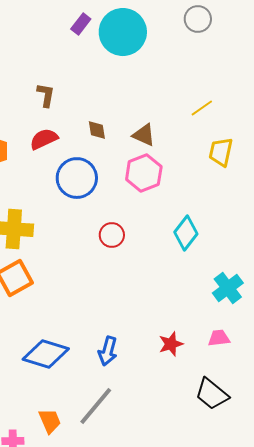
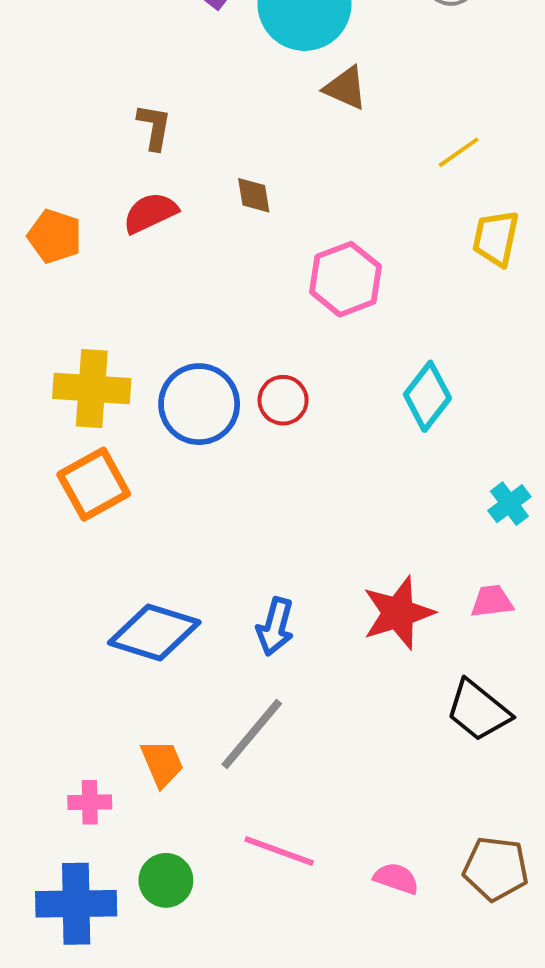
brown triangle: (144, 135) -> (345, 88), moved
blue circle: (77, 178) -> (199, 404), moved
cyan cross: (228, 288) -> (509, 504), size x0.7
red star: (171, 344) -> (398, 613), size x1.5

